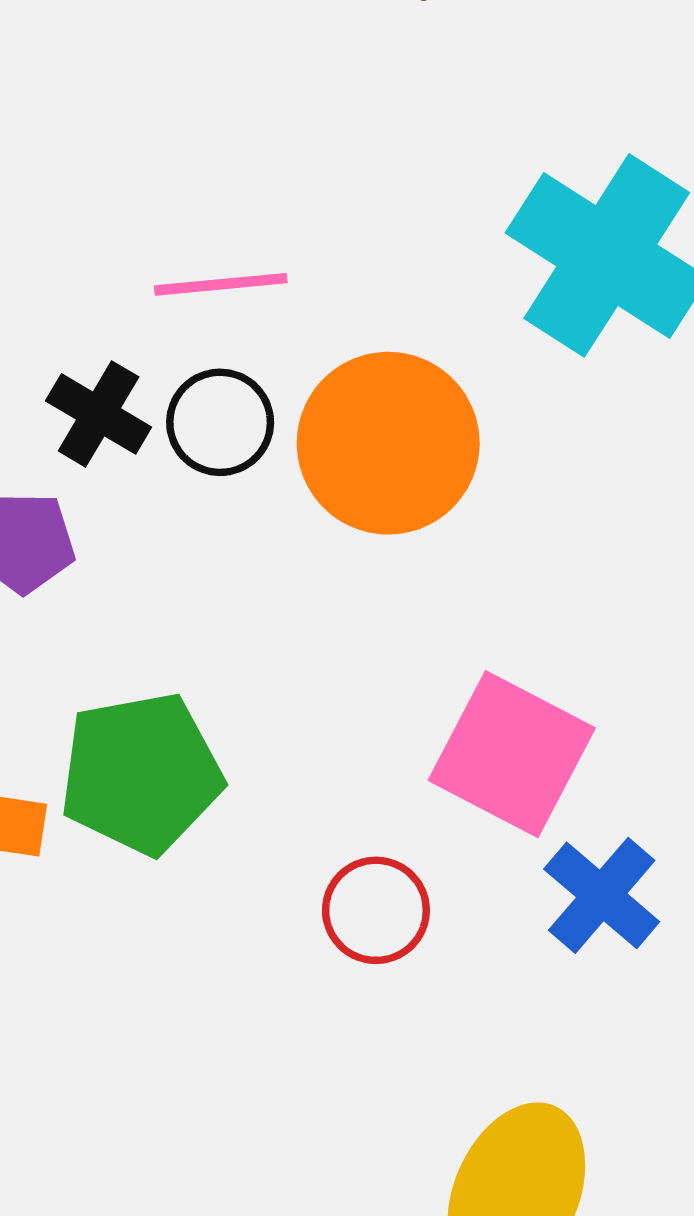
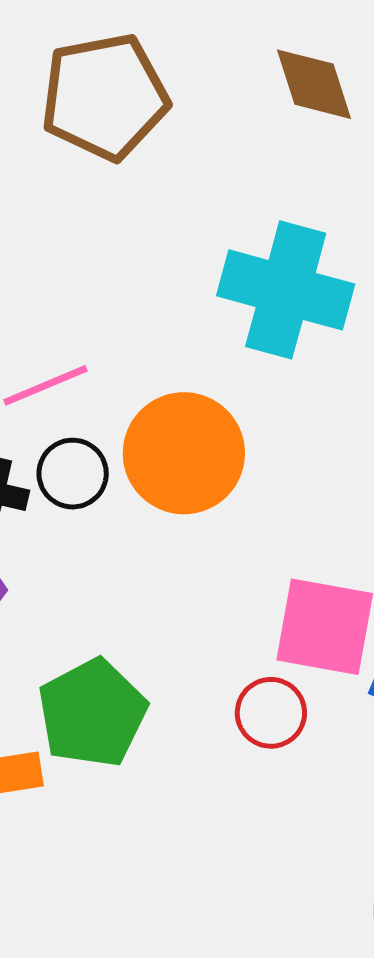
red circle: (376, 910) -> (271, 713), moved

